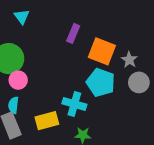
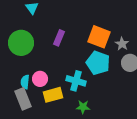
purple rectangle: (73, 33) -> (59, 38), moved
pink circle: (18, 80) -> (40, 79), moved

